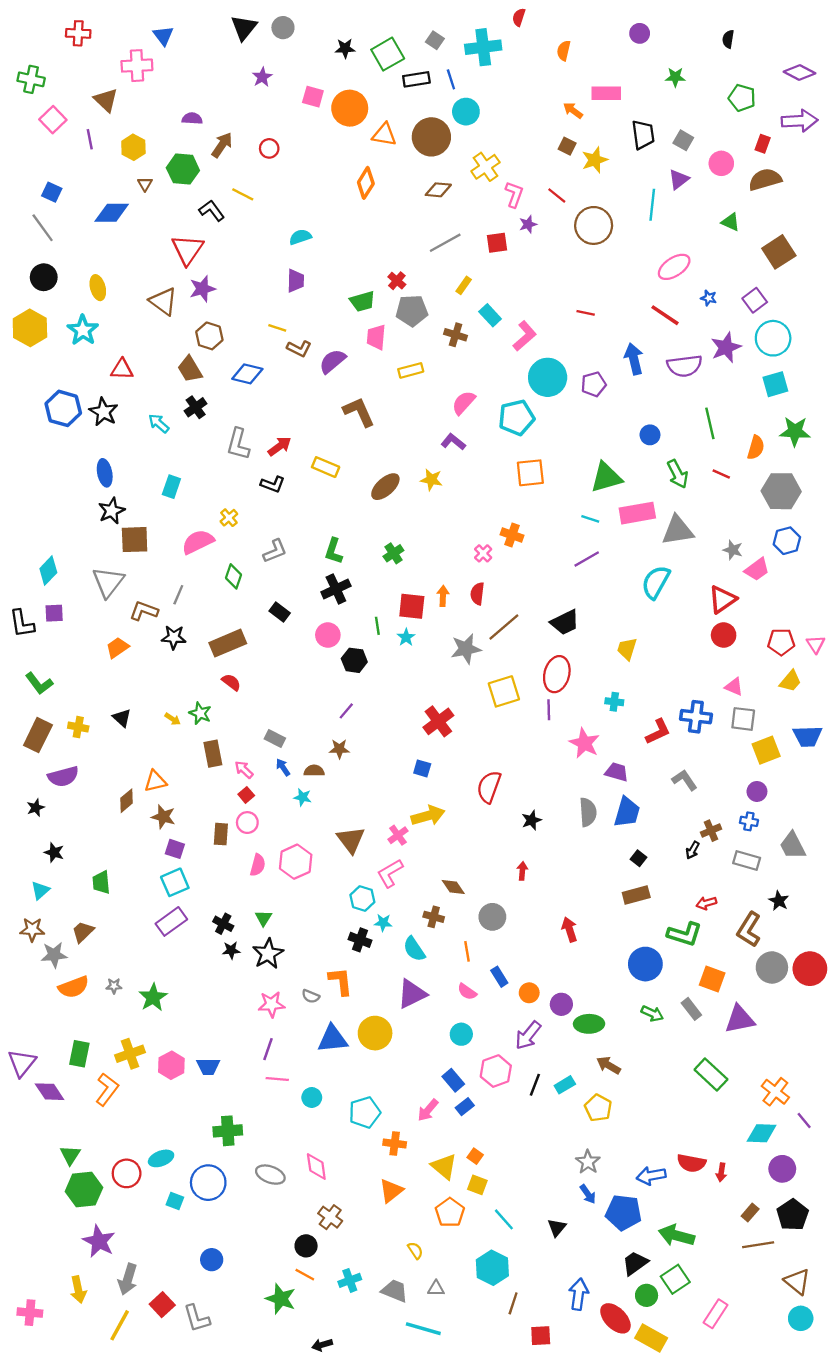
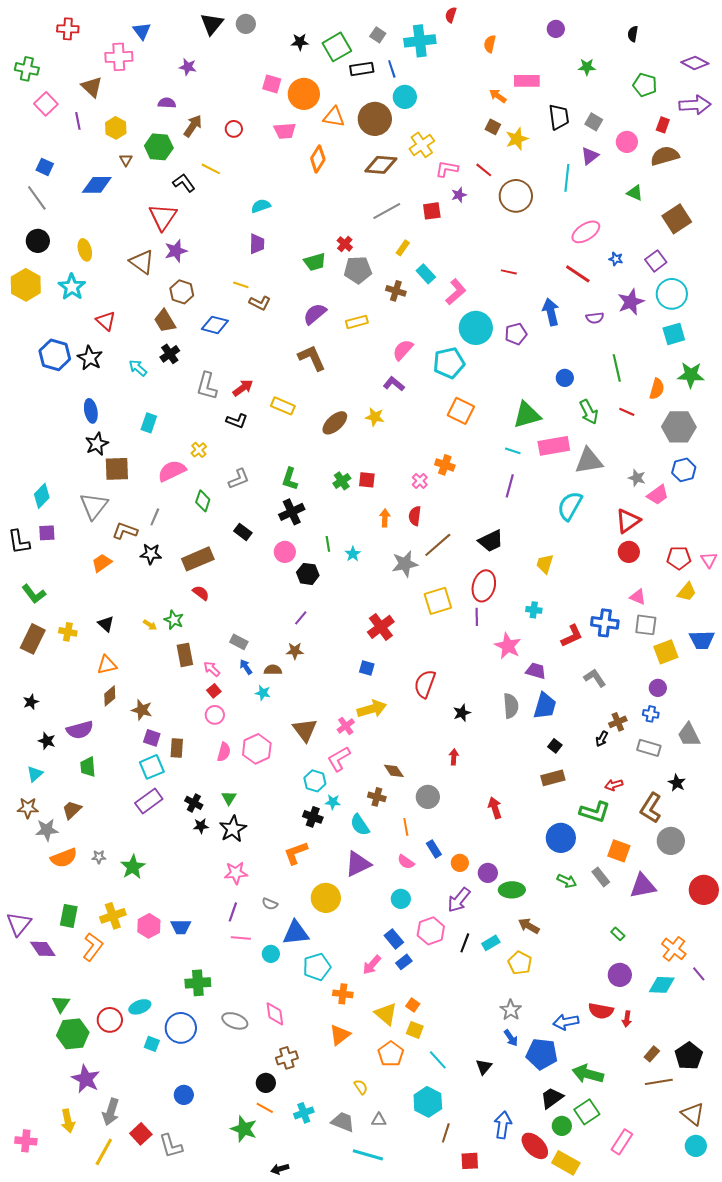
purple star: (262, 77) -> (188, 67), moved, turned -30
brown diamond: (438, 190) -> (381, 165), size x1.4
pink L-shape: (514, 194) -> (447, 169), turned -100
pink trapezoid: (376, 337) -> (285, 131), moved, turned -100
purple semicircle: (332, 361) -> (315, 314), moved
purple semicircle: (684, 366) -> (595, 318), size x0.6
red triangle: (122, 369) -> (106, 321), turned 40
orange square: (530, 473) -> (461, 411), turned 32
purple line: (587, 559) -> (510, 486), turned -45
red square: (412, 606) -> (367, 480), moved, size x0.7
purple semicircle: (63, 777) -> (80, 730), moved
orange triangle: (155, 781) -> (107, 665), moved
brown rectangle: (221, 834) -> (177, 748), moved
red circle: (810, 969) -> (704, 890), moved
orange L-shape: (341, 981) -> (296, 853), turned -104
gray semicircle: (311, 996) -> (270, 904), moved
blue triangle: (332, 1039) -> (296, 933), moved
green rectangle: (711, 1074) -> (618, 934), size x0.5
purple circle: (782, 1169) -> (620, 975), moved
brown cross: (330, 1217) -> (287, 1058), turned 35

